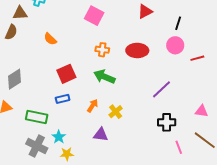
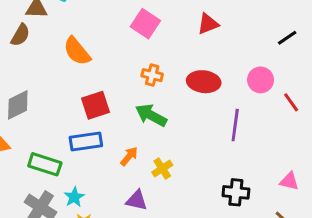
red triangle: (145, 11) -> (208, 24), moved
black line: (178, 23) -> (287, 38), moved, turned 32
orange semicircle: (50, 39) -> (77, 51), size x1.5
red line: (197, 58) -> (291, 102), turned 64
purple line: (161, 89) -> (235, 125), moved, turned -45
blue rectangle: (63, 99) -> (86, 142), size x1.5

